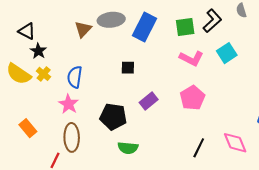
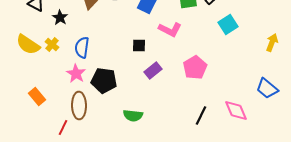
black star: (38, 51) -> (60, 18), moved
pink L-shape: (191, 58) -> (170, 30), moved
black square: (128, 68) -> (139, 46), moved
black pentagon: (113, 117) -> (104, 80), moved

